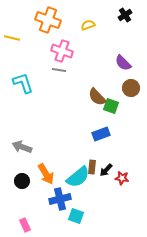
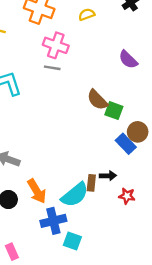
brown circle: (131, 88) -> (138, 132), moved
blue rectangle: (101, 134) -> (126, 144), moved, turned 66
black arrow: (106, 170) -> (108, 176), moved, turned -136

